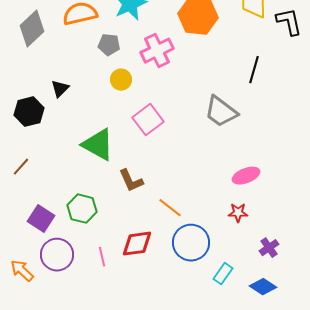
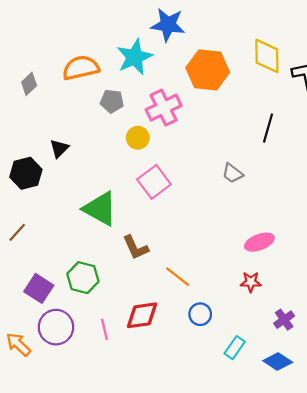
gray diamond: (32, 29) -> (29, 84), size x0.6
yellow circle: (121, 80) -> (138, 138), moved
gray trapezoid: (221, 112) -> (232, 173), size x0.6
blue circle: (191, 243) -> (200, 314), size x0.6

